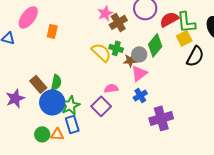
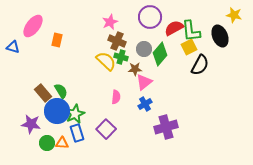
brown cross: (118, 22) -> (117, 41), moved, turned -36
gray circle: (139, 54) -> (144, 49), moved
green semicircle: (56, 82) -> (61, 91), turned -42
pink semicircle: (111, 88) -> (116, 97), turned 104
purple star: (15, 98) -> (31, 124), moved, turned 30
purple square: (101, 106) -> (106, 129), moved

